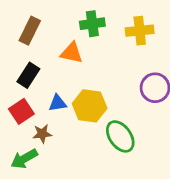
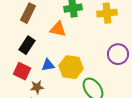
red square: (21, 111) -> (22, 71), turned -30

